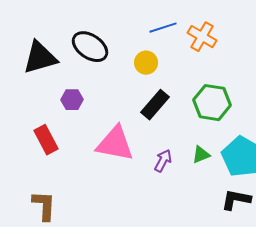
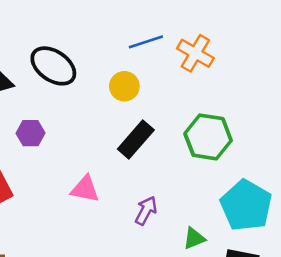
pink triangle: (115, 144) -> (85, 189), size x0.6
green triangle: (201, 155) -> (194, 238), moved

